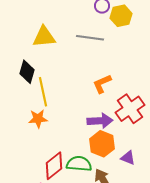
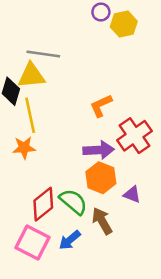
yellow triangle: (44, 37) -> (31, 76), moved
gray line: (90, 38) -> (43, 54), moved
green semicircle: (79, 164) -> (73, 202), turned 35

